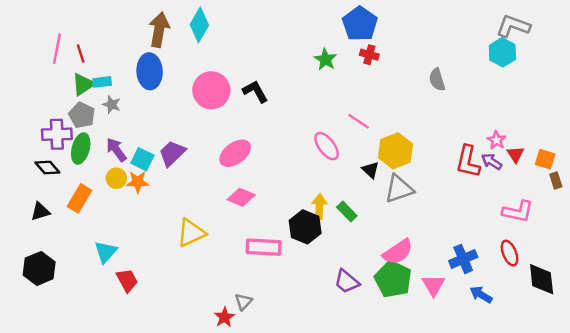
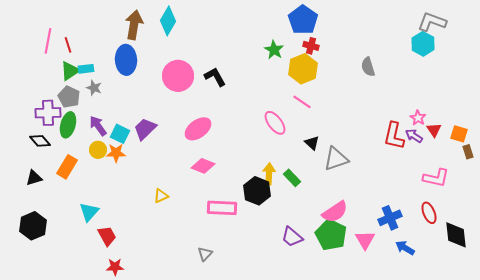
yellow hexagon: (395, 151) -> (303, 69), moved
yellow triangle: (191, 233) -> (161, 196), size x0.6
red star: (224, 317) -> (115, 267), moved, turned 30

